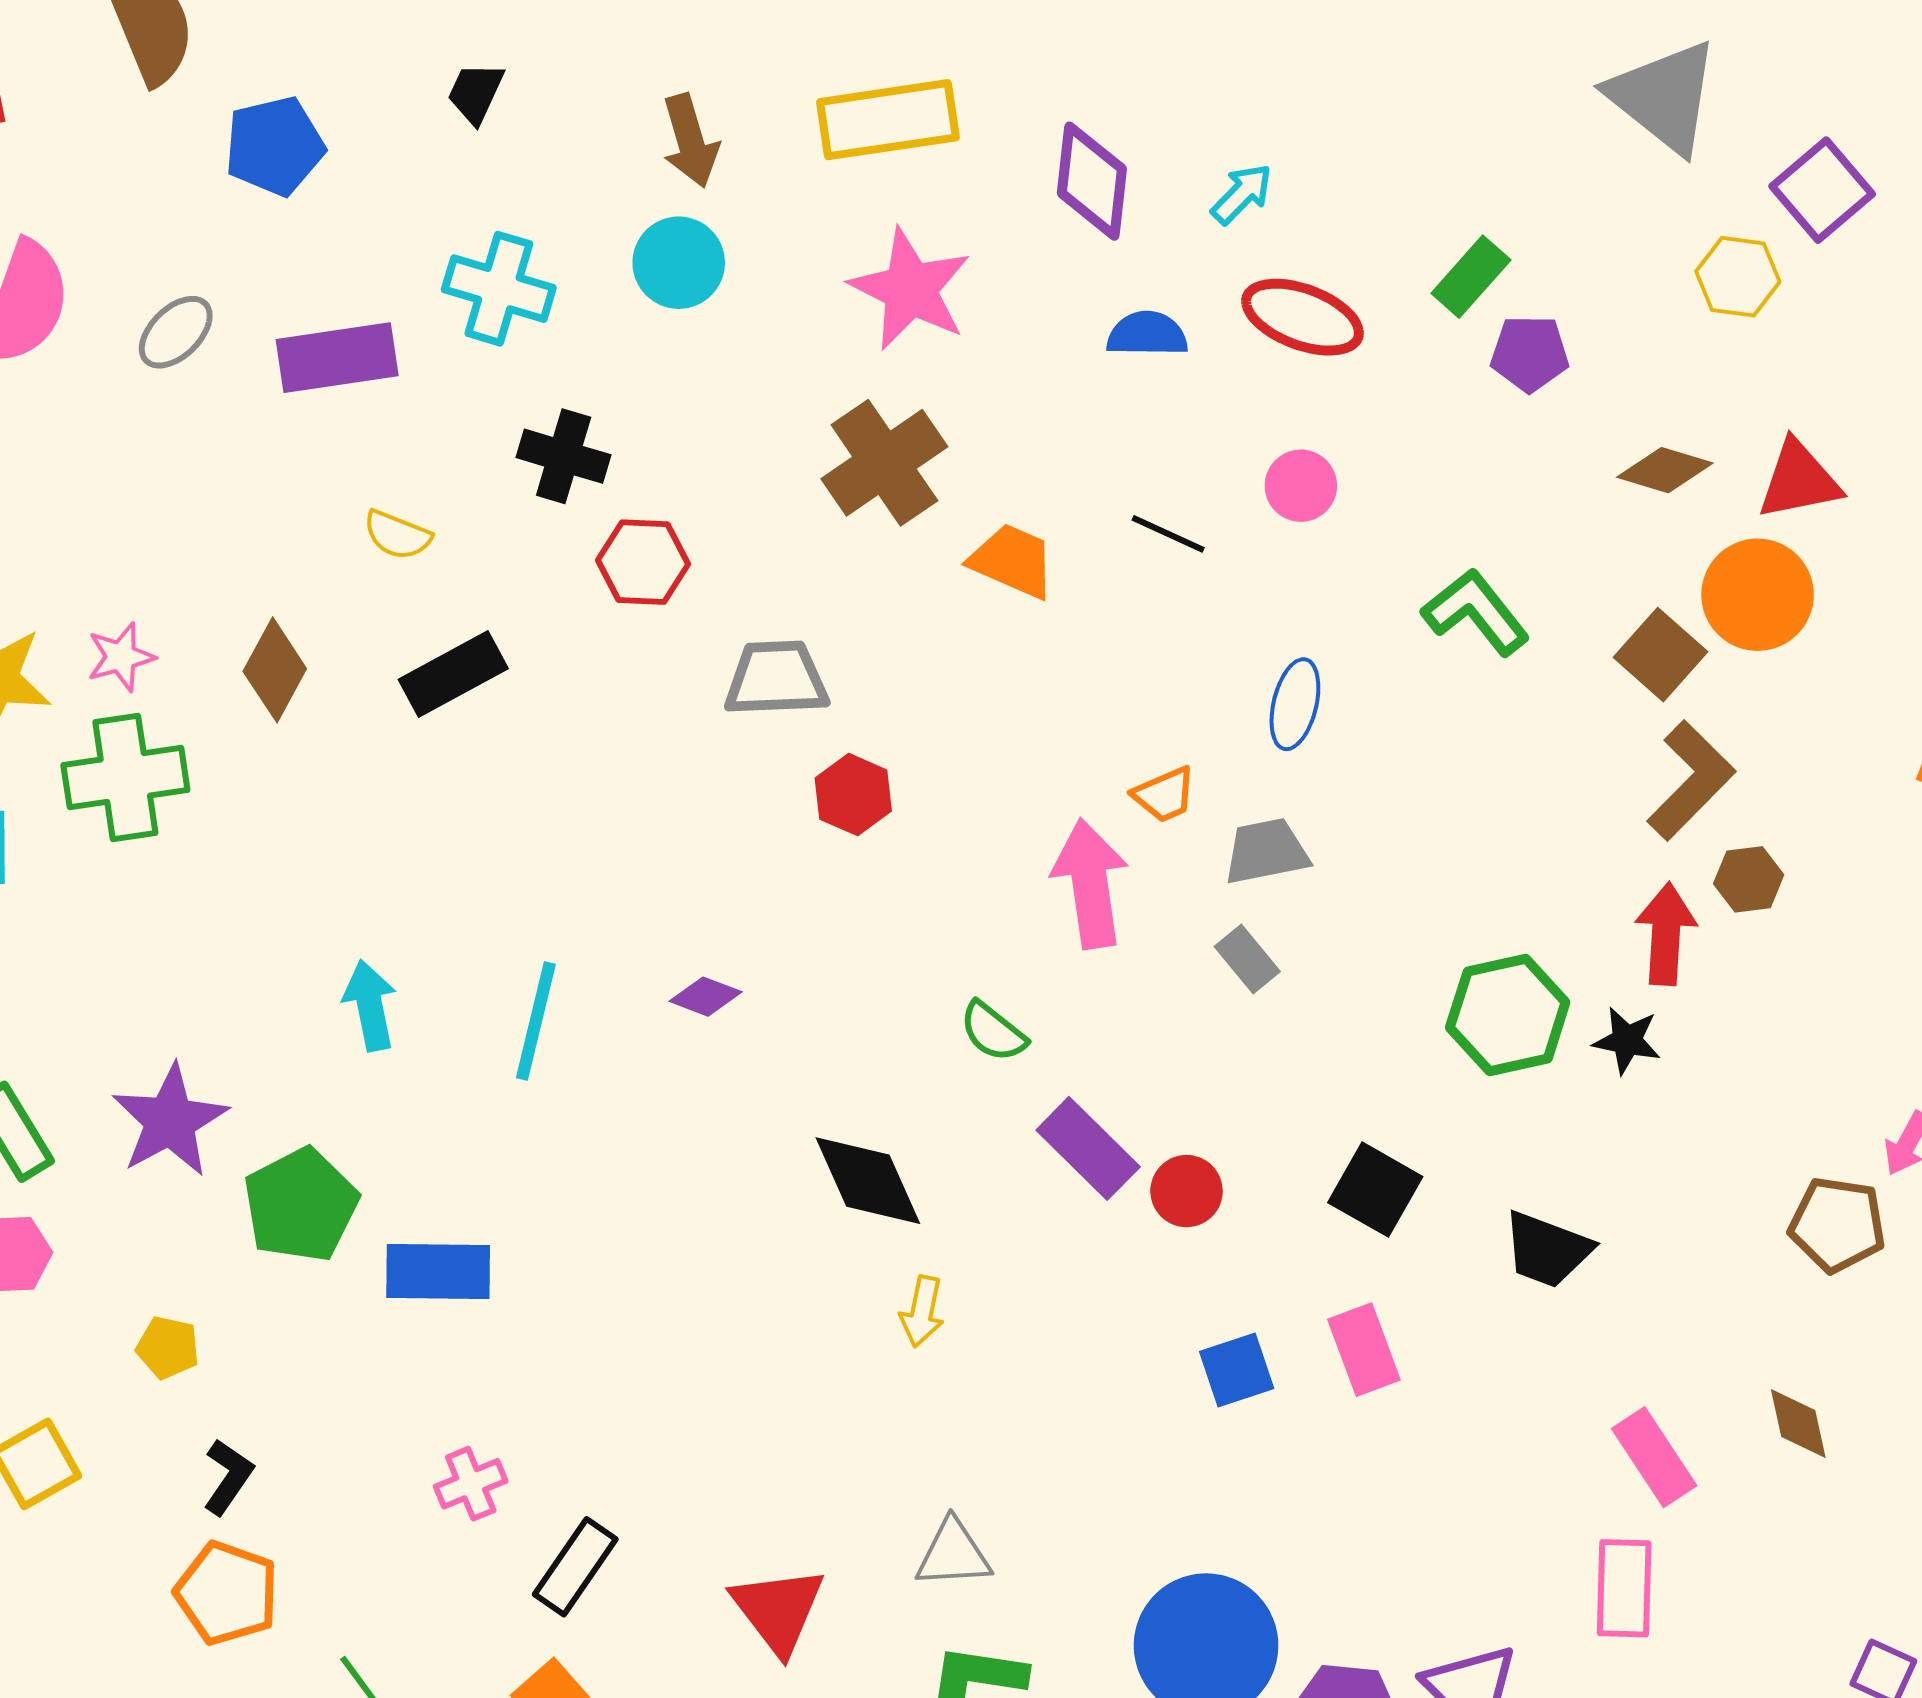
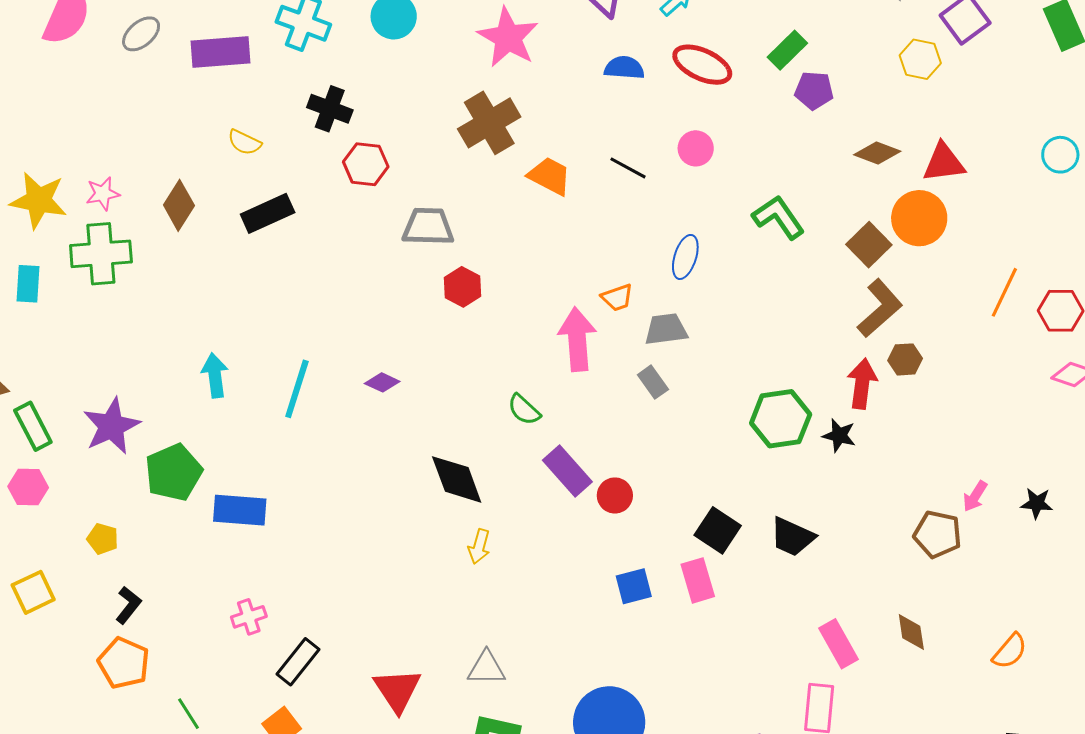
black square: (1375, 1190) -> (718, 530), moved

